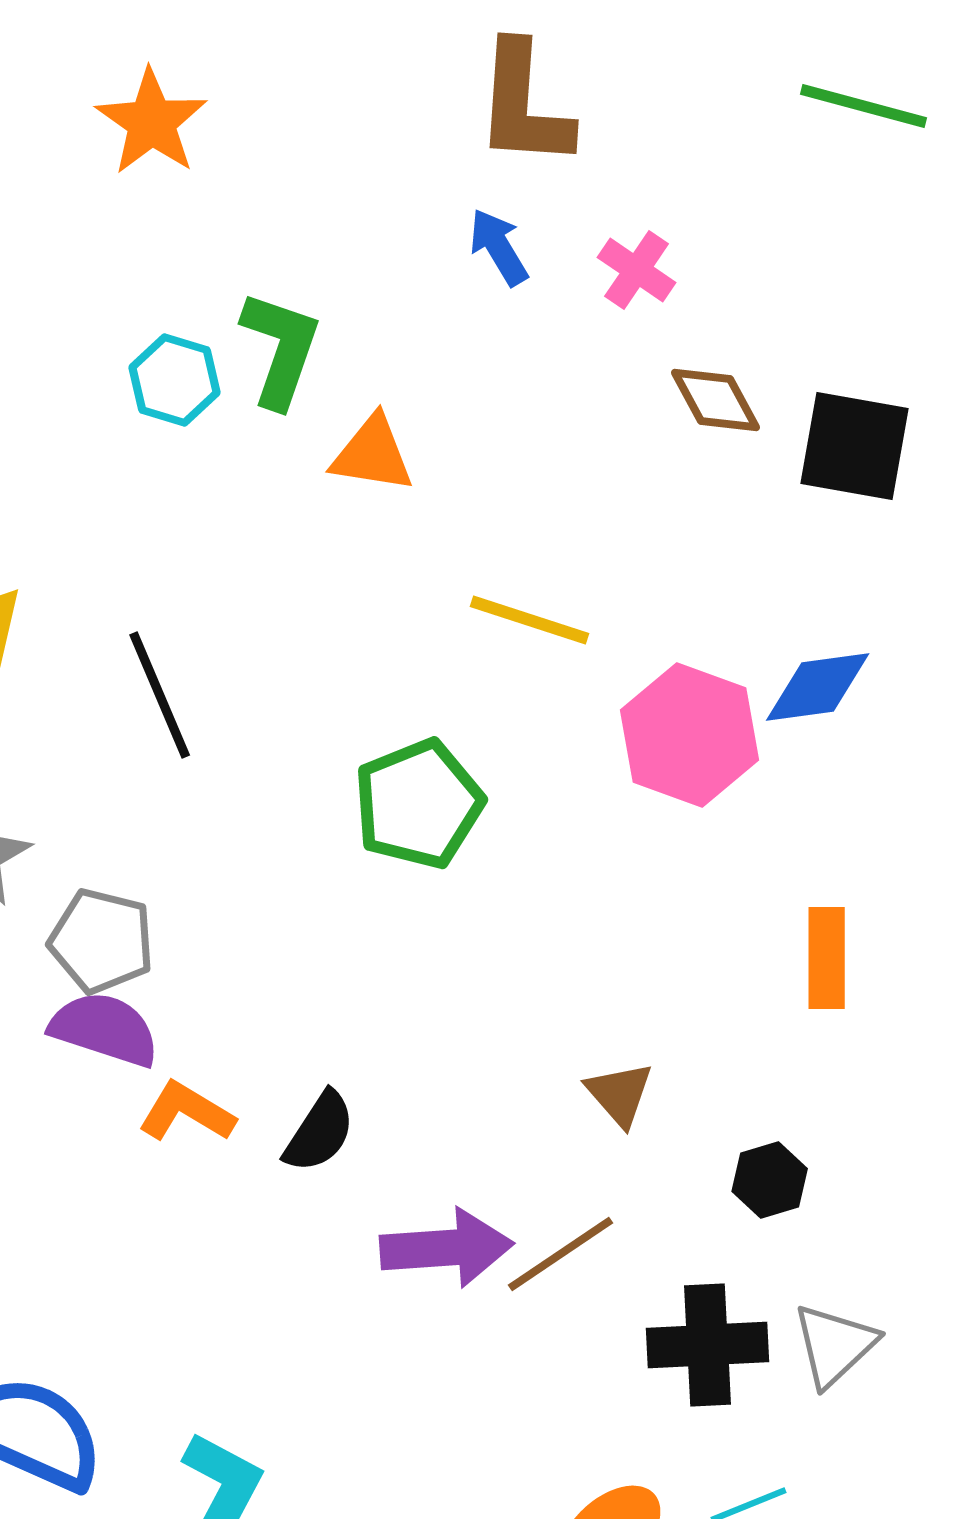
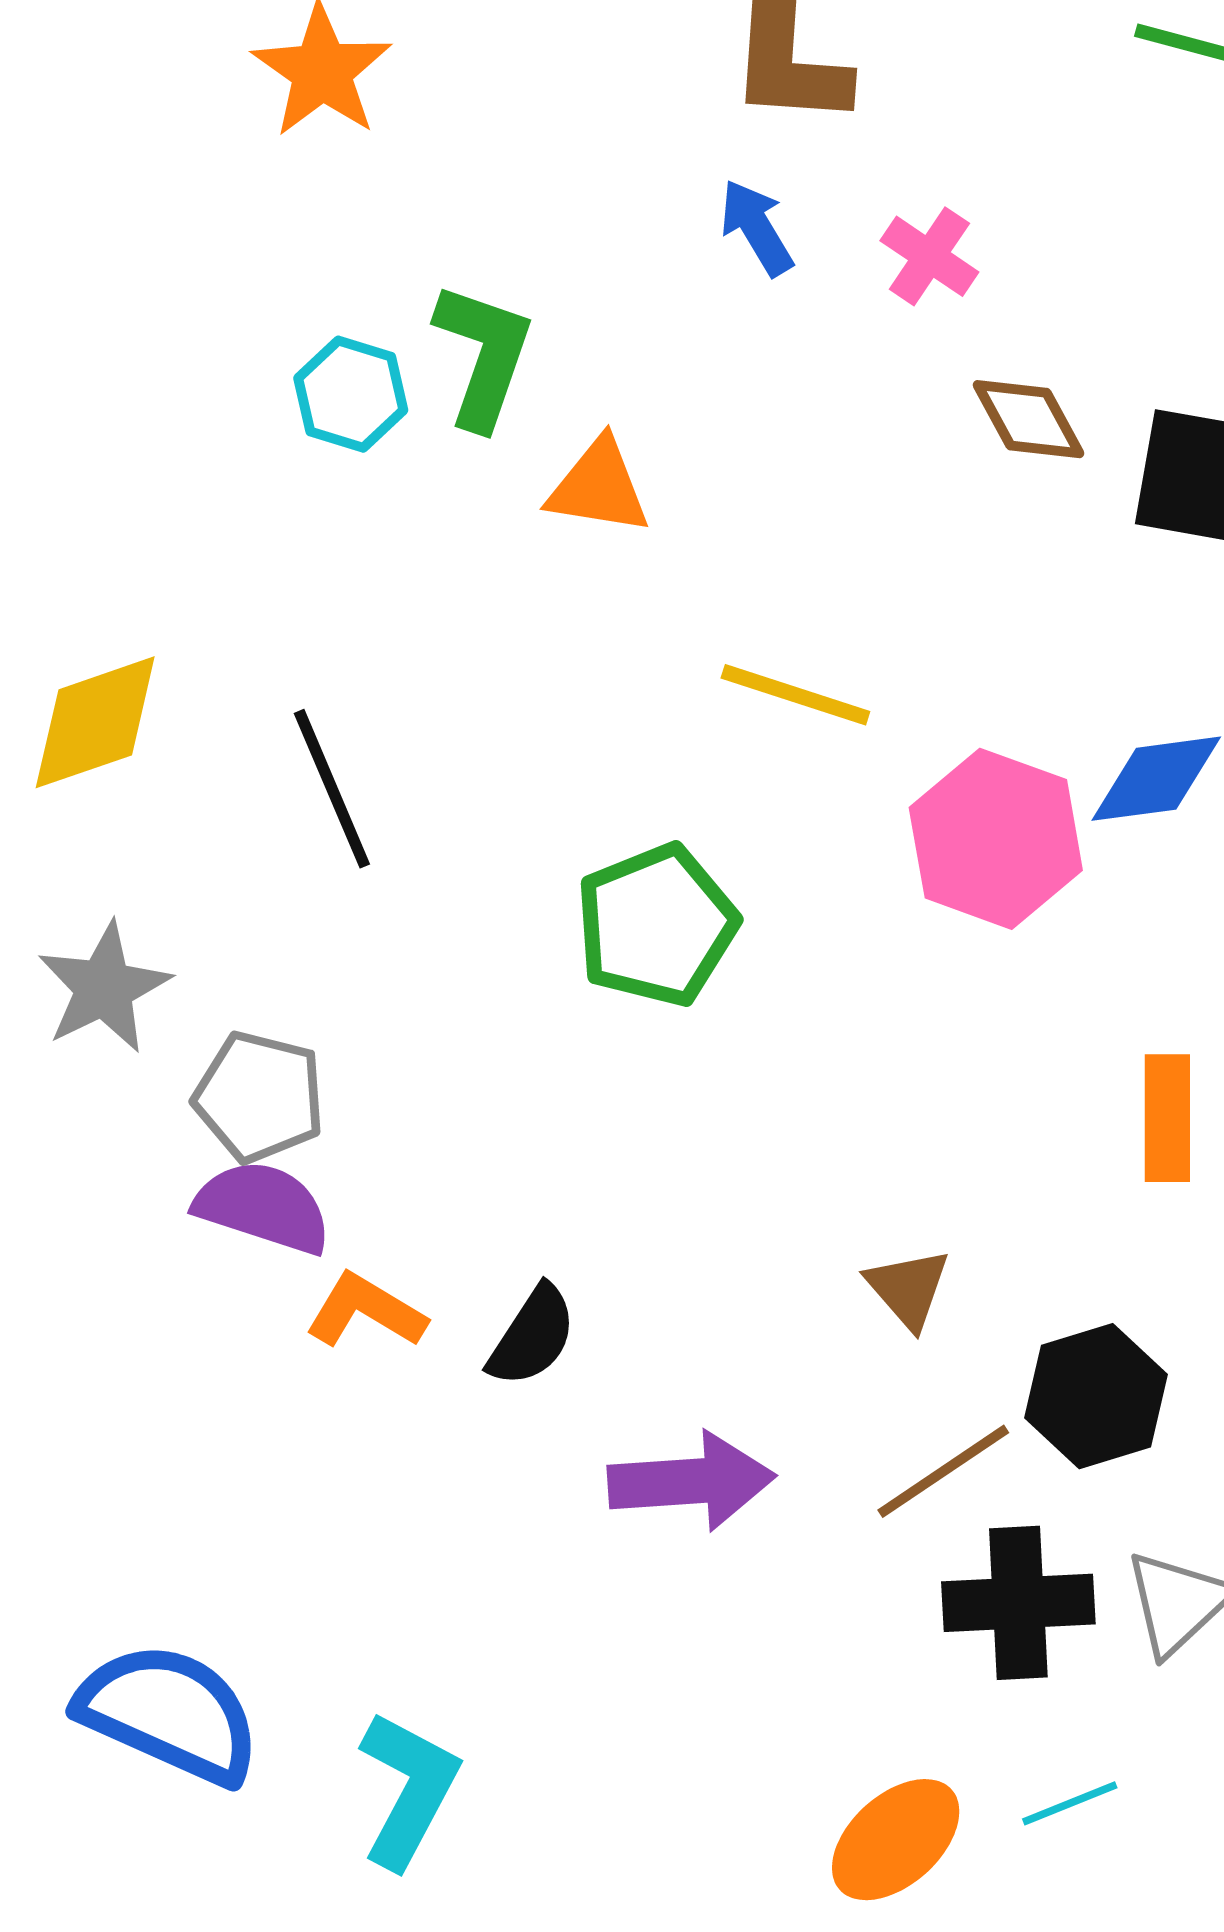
black hexagon: (770, 1180) -> (1096, 1396), size x1.5
brown line: (561, 1254) -> (943, 1471), moved

